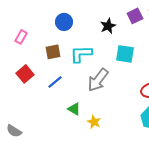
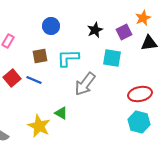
purple square: (135, 16) -> (124, 32), moved
blue line: (55, 82) -> (34, 80), moved, turned 63
yellow star: (94, 122) -> (39, 126), moved, size x1.6

